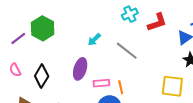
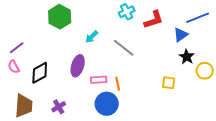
green hexagon: (43, 28) -> (60, 17), moved
purple line: (18, 39) -> (17, 48), moved
black diamond: (42, 76) -> (40, 73), turned 30
yellow square: (172, 86) -> (169, 83), size x0.6

